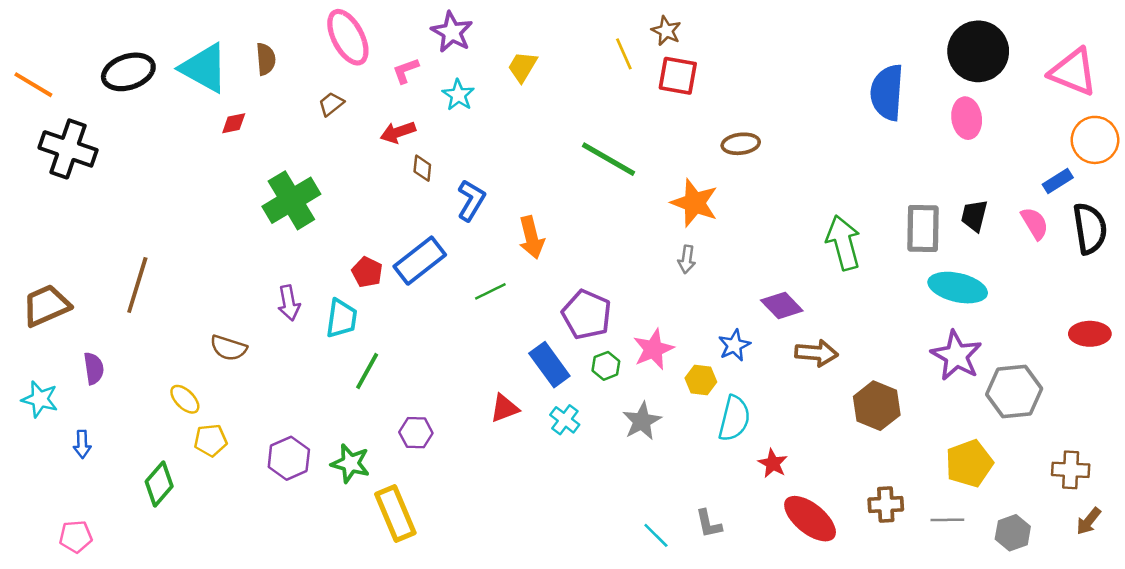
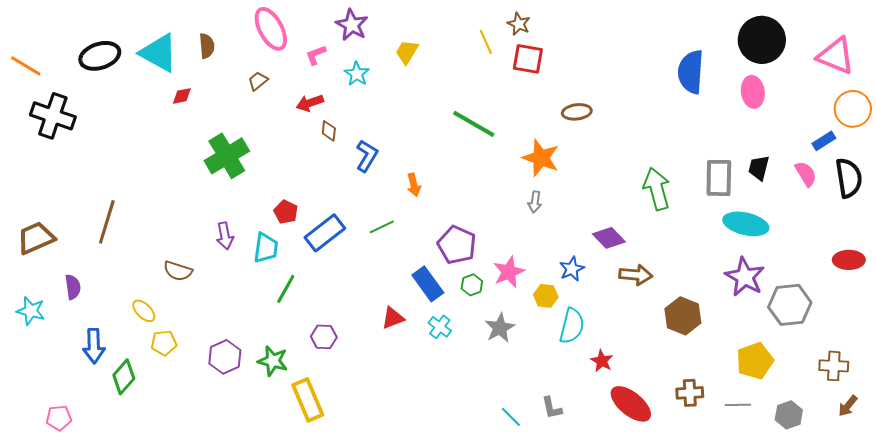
orange arrow: (531, 237) -> (414, 185), size x0.7
blue rectangle: (420, 261) -> (325, 233), moved
blue arrow: (82, 444) -> (94, 346), moved, size x1.6

